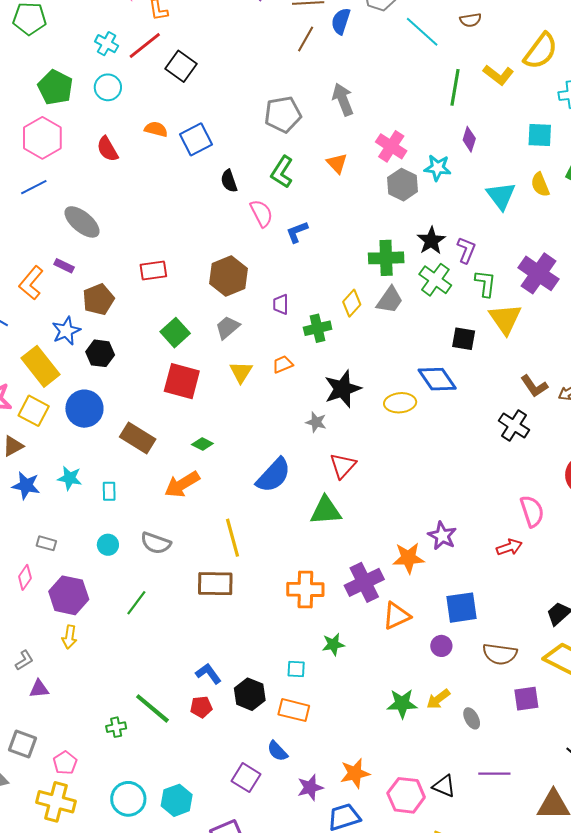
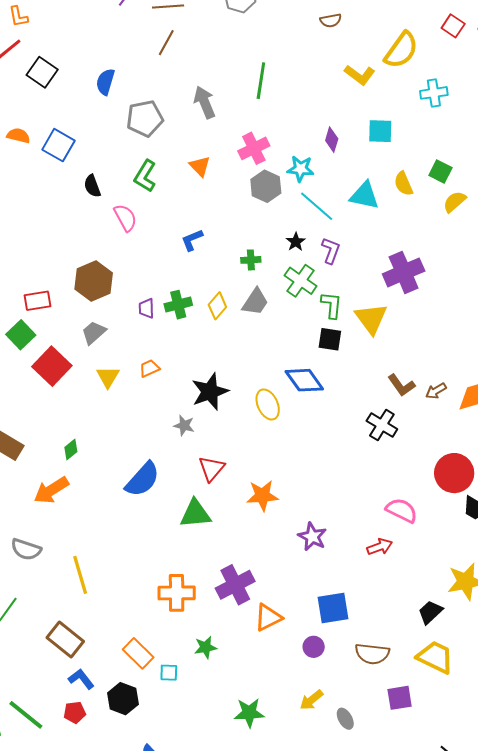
blue semicircle: (341, 21) -> (105, 82), moved
cyan line: (422, 32) -> (317, 206), moved
green line: (455, 87) -> (261, 81), moved
cyan square: (540, 135) -> (380, 131), moved
blue square: (196, 139) -> (59, 145), turned -32
pink cross: (391, 146) -> (254, 148), turned 32
cyan triangle: (501, 196) -> (365, 196), turned -40
blue L-shape: (297, 232) -> (192, 240), moved
black star: (431, 241) -> (296, 242), size x0.7
green cross: (386, 258) -> (251, 260), size x0.6
red rectangle: (153, 270) -> (37, 301), moved
purple cross: (539, 273) -> (404, 272), turned 33
green L-shape: (485, 283) -> (332, 305), moved
green cross: (318, 328) -> (178, 305), moved
green square: (175, 333) -> (21, 335), moved
red square: (182, 381) -> (52, 366), moved, turned 30
yellow ellipse: (400, 403) -> (268, 404), turned 72
green diamond: (202, 444) -> (71, 449), turned -65
pink semicircle: (532, 511) -> (402, 510), turned -44
yellow line: (232, 538) -> (80, 575), moved
orange star: (408, 558) -> (262, 496), moved
brown rectangle: (215, 584) -> (65, 639), moved, turned 39
green star: (402, 704) -> (249, 713), moved
orange rectangle: (294, 710) -> (138, 653), moved, turned 32

